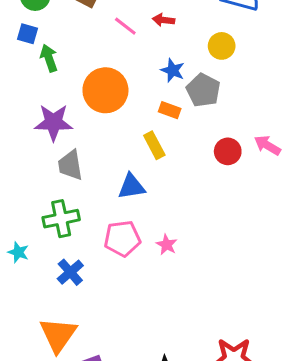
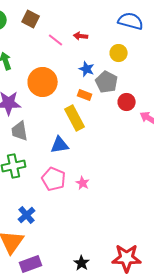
yellow rectangle: (154, 145) -> (75, 118), size x1.4
red circle: (228, 151) -> (127, 102), moved
pink pentagon: (122, 239) -> (54, 179), turned 30
blue cross: (70, 272) -> (27, 215), moved

